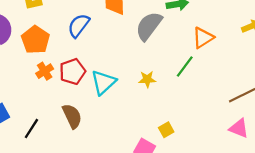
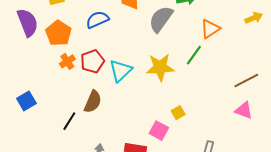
blue semicircle: (79, 26) -> (97, 20), turned 30
yellow star: (147, 79) -> (160, 67), size x1.8
brown semicircle: (72, 116) -> (93, 102), turned 50
black line: (31, 128) -> (69, 121), moved

